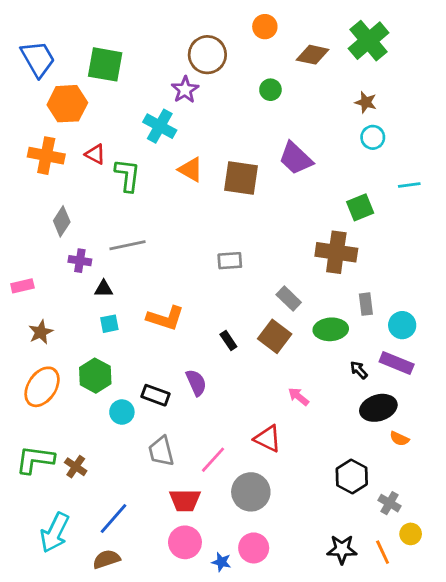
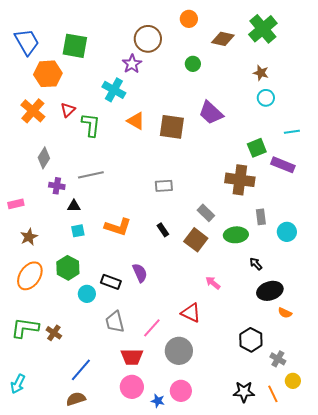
red triangle: (95, 154) -> (68, 110), turned 49
orange cross: (46, 156) -> (33, 111), turned 30
black rectangle: (228, 341) -> (163, 230), moved
purple rectangle: (397, 363) -> (283, 165), moved
cyan arrow: (55, 533) -> (18, 384), moved, size x0.7

